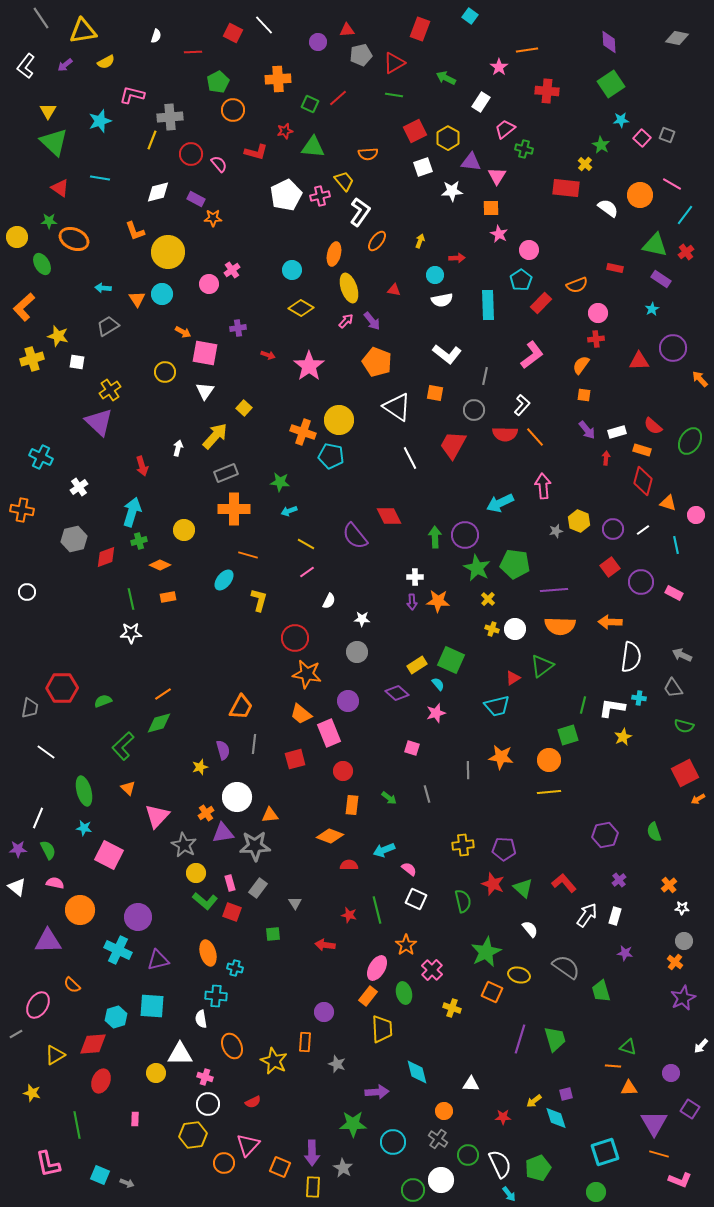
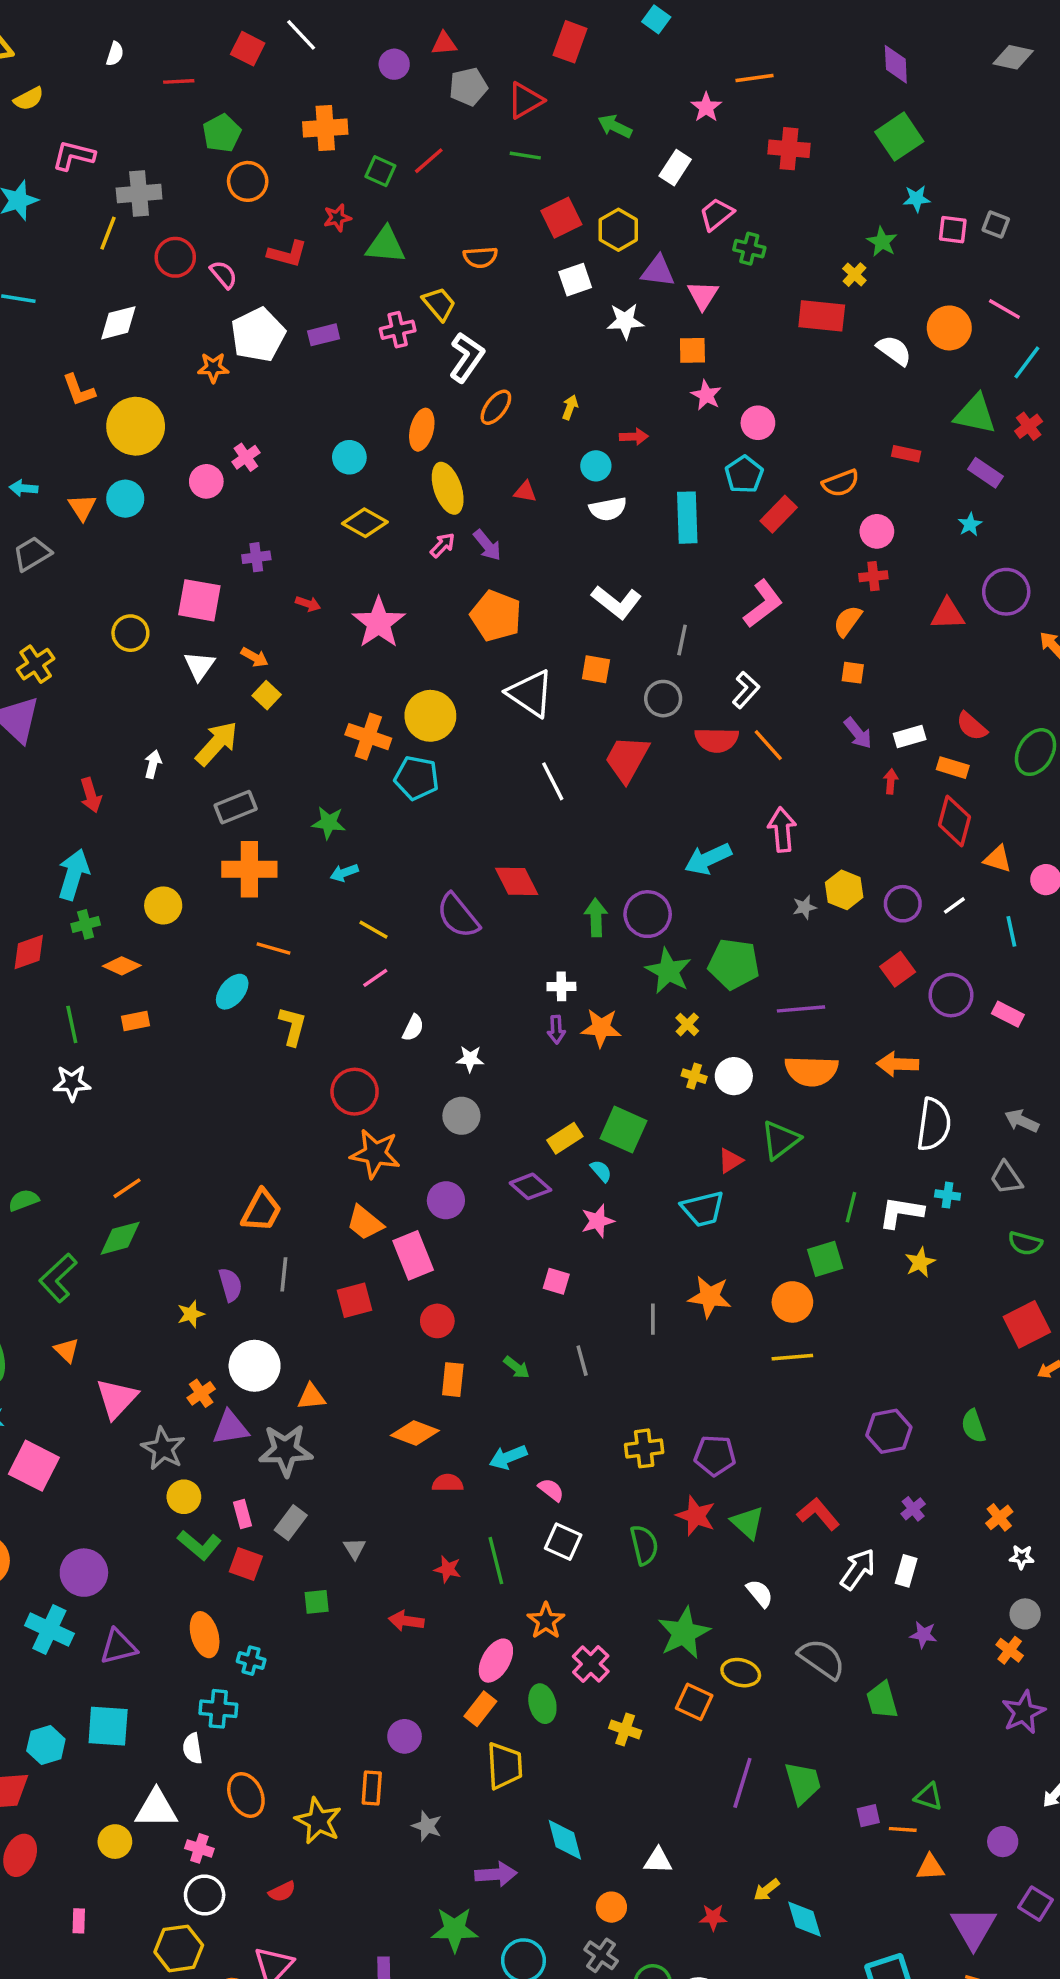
pink square: (642, 138) -> (953, 230), turned -36
white pentagon: (286, 195) -> (258, 335), moved
purple rectangle: (196, 199) -> (324, 335), moved, turned -42
orange arrow: (183, 332) -> (255, 657), moved
purple square: (566, 1094) -> (868, 1816), moved

